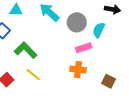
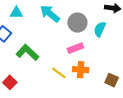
pink rectangle: (84, 48) -> (75, 48), moved
yellow line: (33, 75) -> (59, 73), moved

